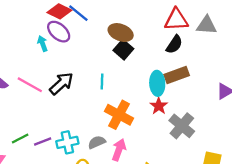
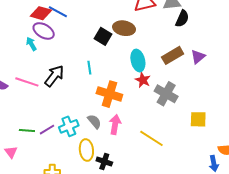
brown ellipse: (121, 33) -> (124, 28), moved
black semicircle: (174, 44) -> (182, 19), moved
brown rectangle: (177, 75) -> (173, 55), moved
green line: (20, 139) -> (27, 130), turned 42
gray semicircle: (97, 142) -> (94, 122), turned 84

